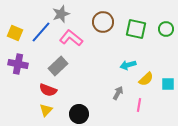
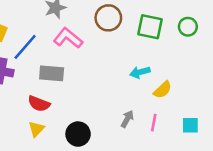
blue line: (41, 32) -> (25, 47), moved
gray rectangle: (58, 66) -> (52, 73), turned 48
cyan square: (168, 84) -> (190, 125), moved
gray arrow: (118, 93) -> (127, 119), moved

